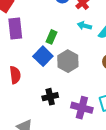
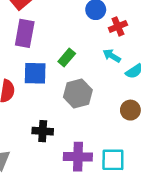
blue square: (43, 56) -> (35, 73), moved, turned 30
purple cross: (82, 108) -> (78, 157), turned -30

